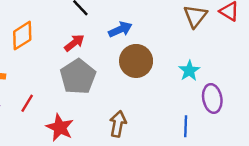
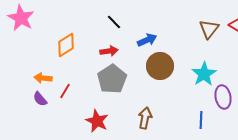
red arrow: (74, 43) -> (109, 51), turned 30
cyan star: (189, 71) -> (204, 74), size x1.4
red line: (27, 103) -> (65, 91), moved

